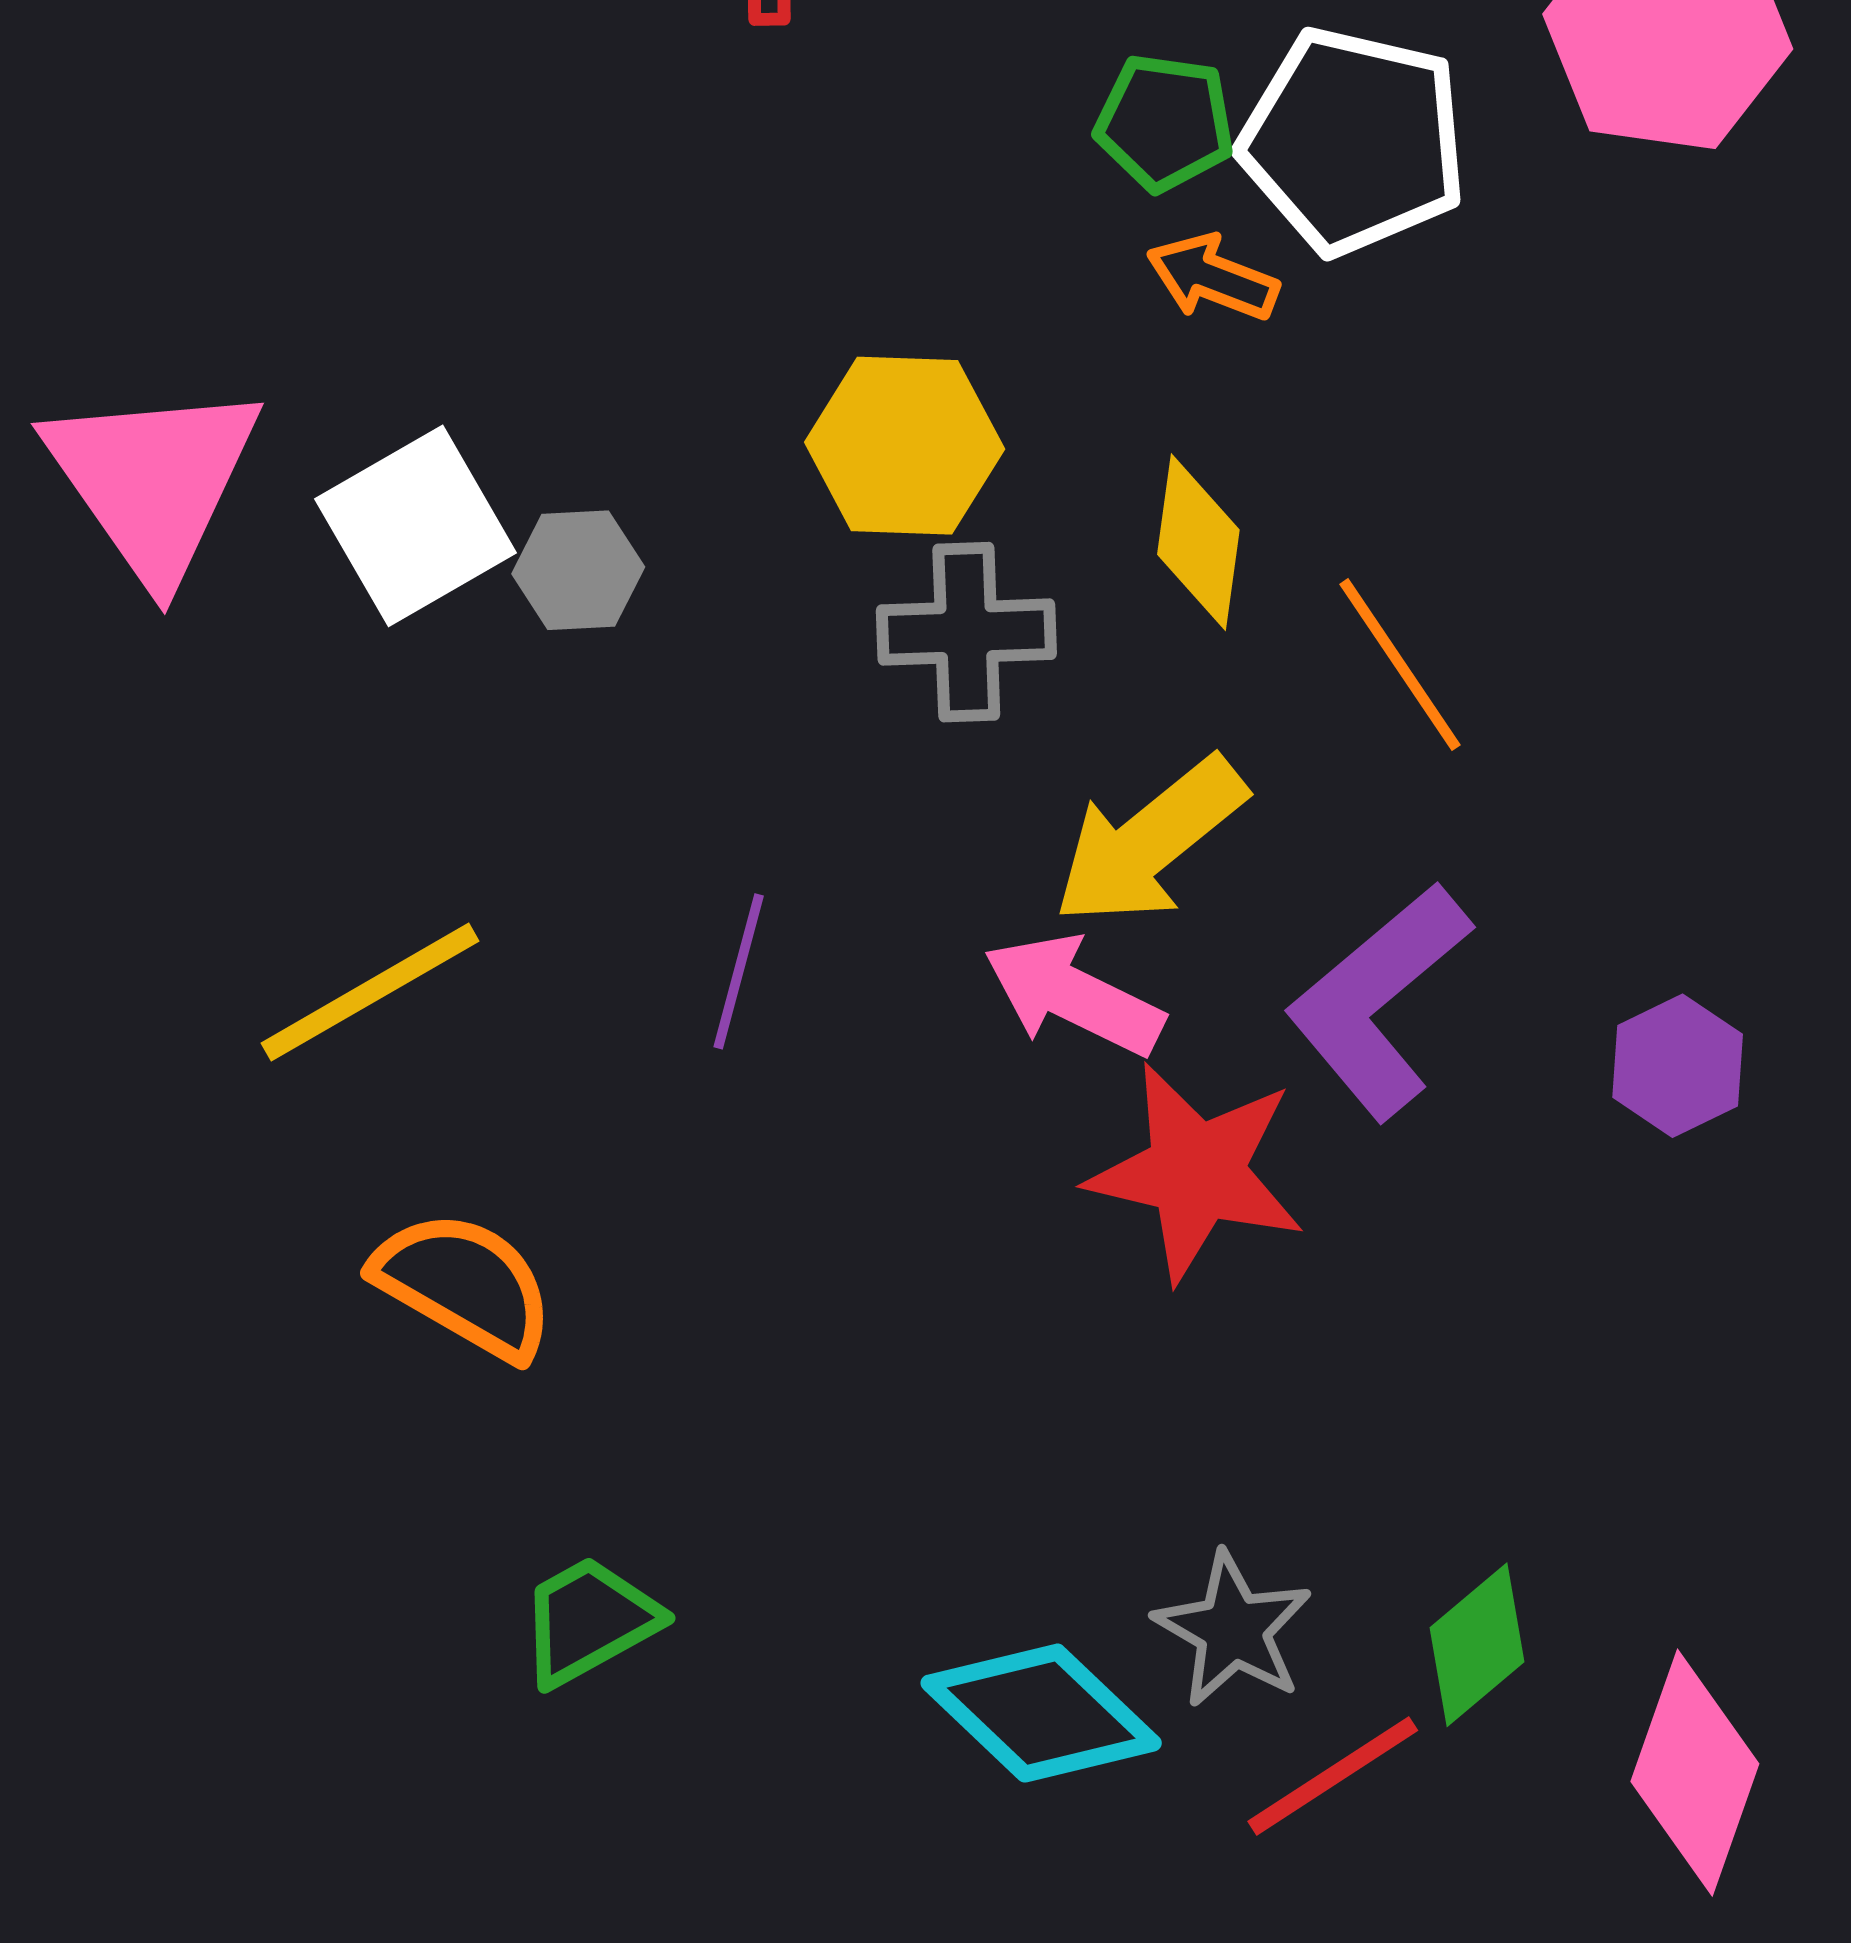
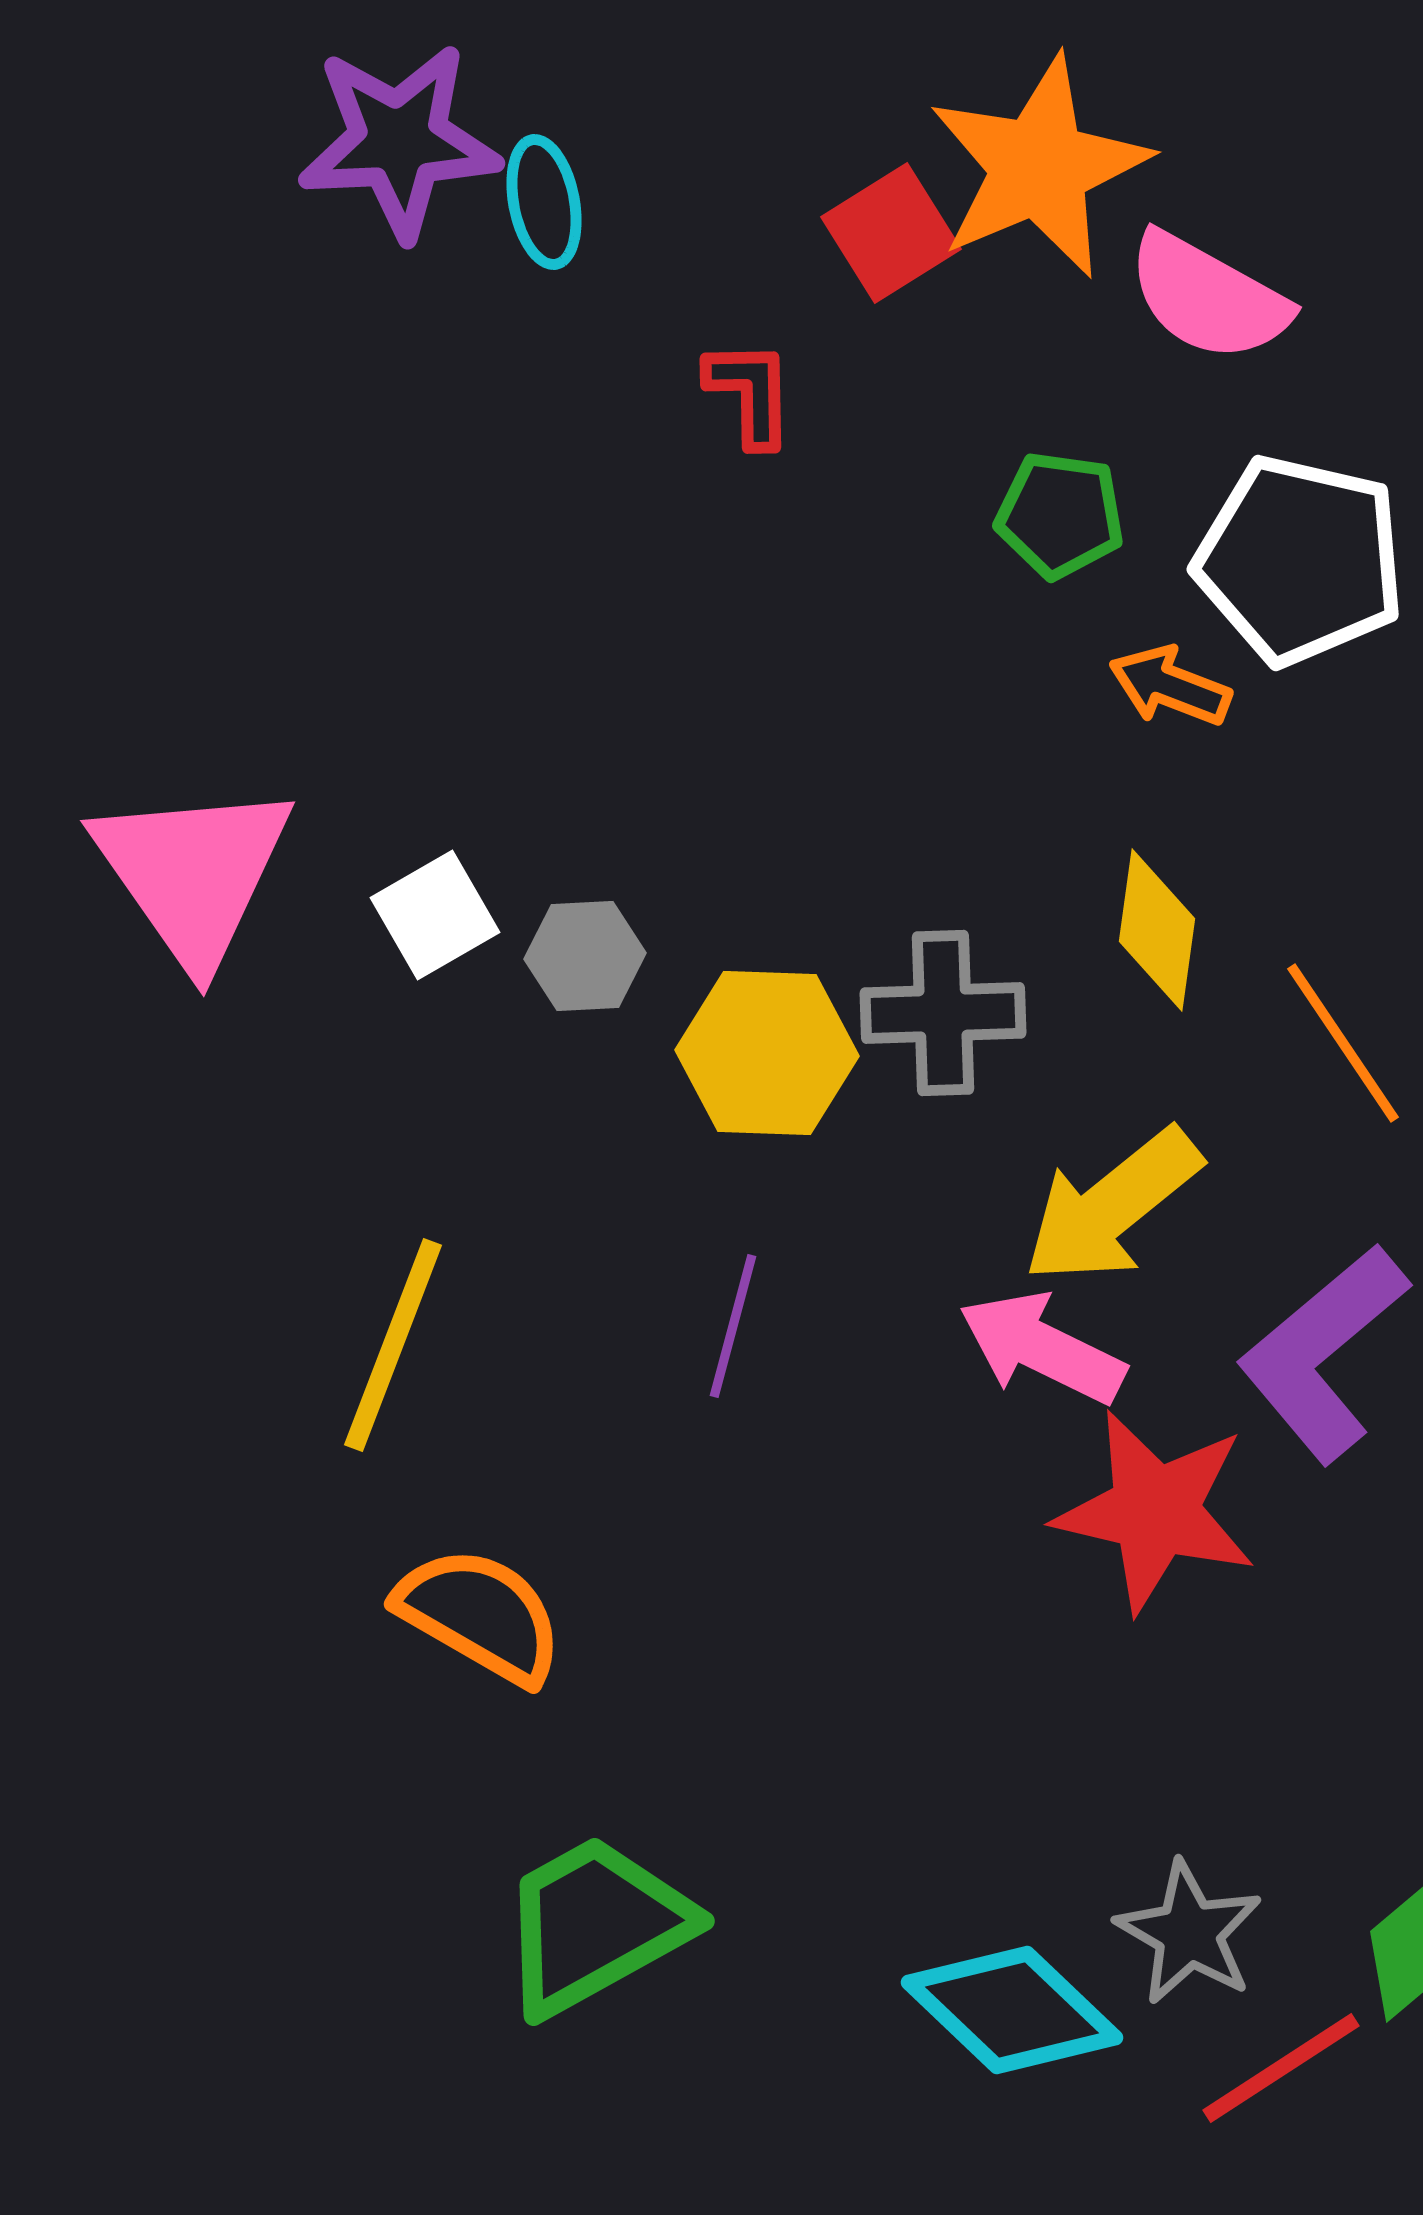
green pentagon: (1165, 123) -> (1060, 515), moved
yellow hexagon: (905, 446) -> (767, 1053), moved
white square: (416, 526) -> (435, 915), size x0.7
yellow line: (370, 992) -> (393, 1345), turned -39
green trapezoid: (589, 1621) -> (595, 1925), size x1.5

